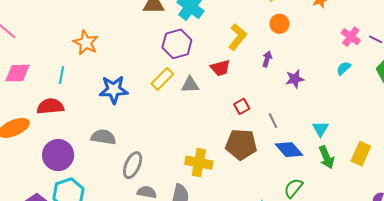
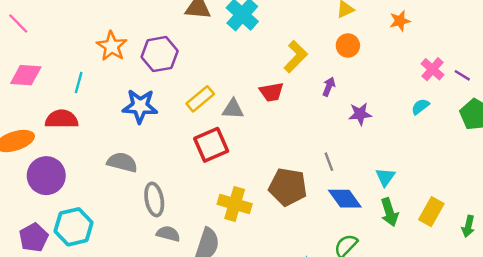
purple hexagon: (177, 44) -> (160, 54), moved
red square: (242, 106) -> (211, 145), moved, size x1.8
purple circle: (58, 155) -> (46, 176), moved
gray ellipse: (133, 165) -> (154, 199), turned -40

